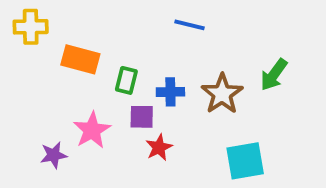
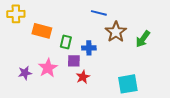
brown star: (222, 94) -> (116, 32), moved
purple star: (54, 155) -> (25, 73), moved

